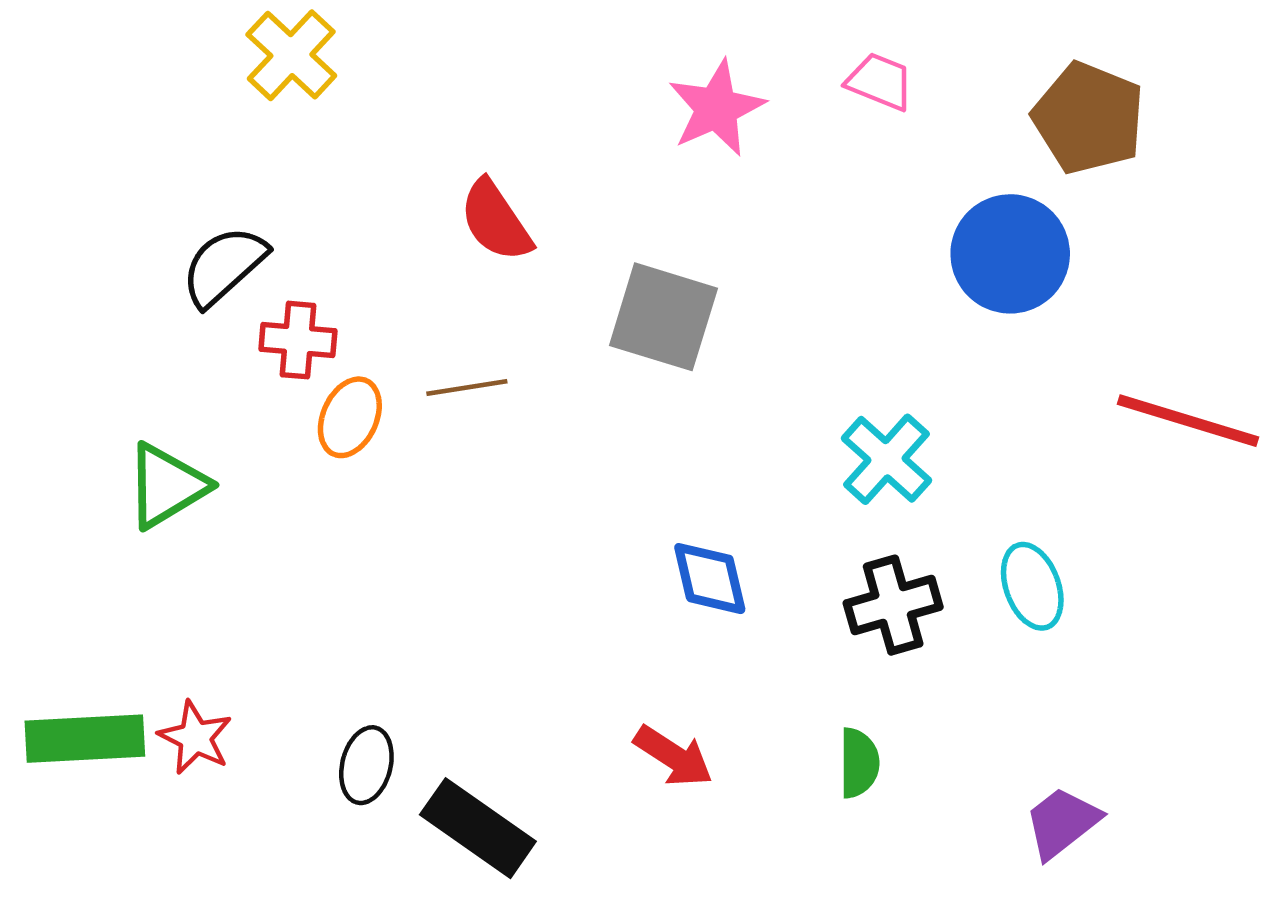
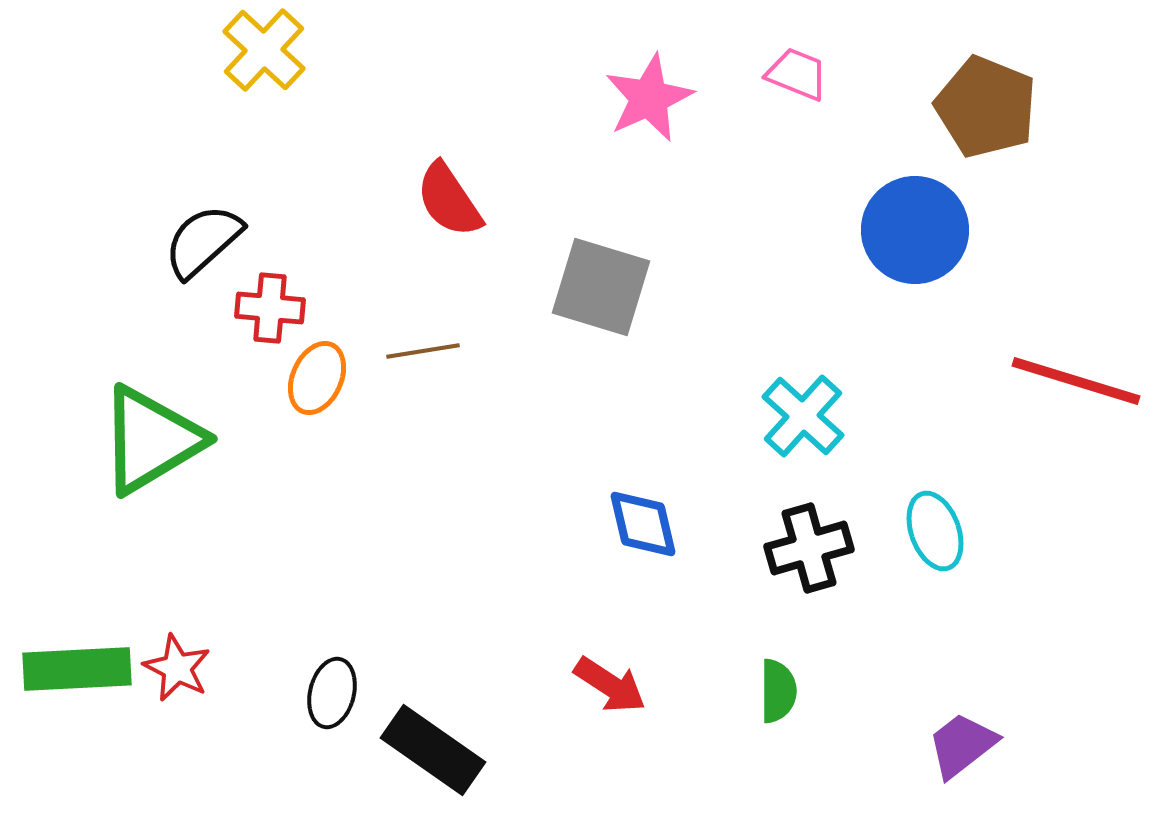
green triangle: (167, 486) -> (151, 440), size x1.4

